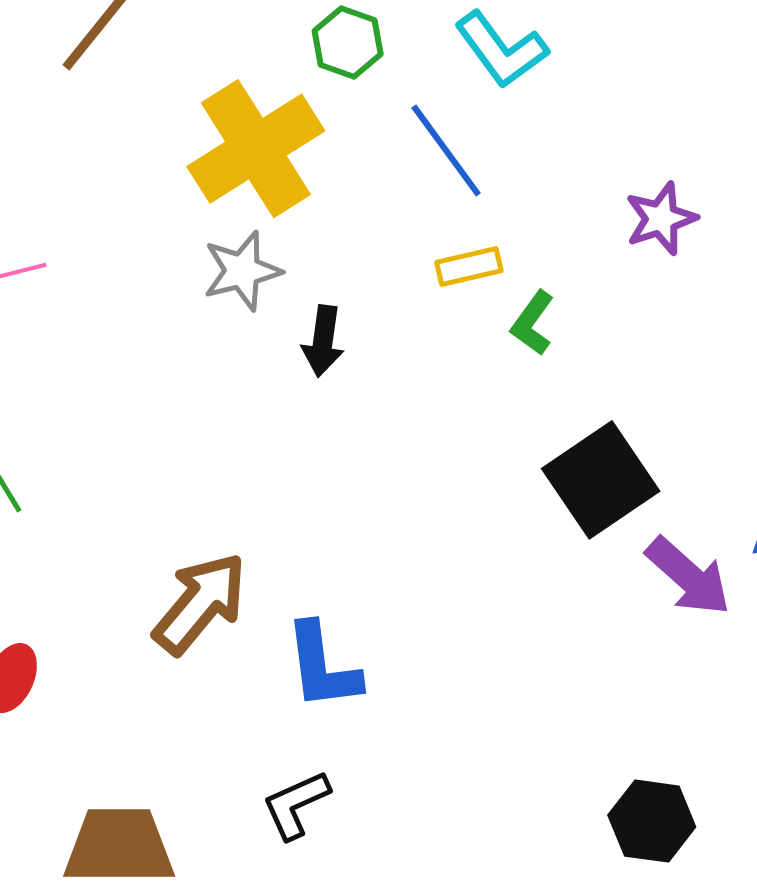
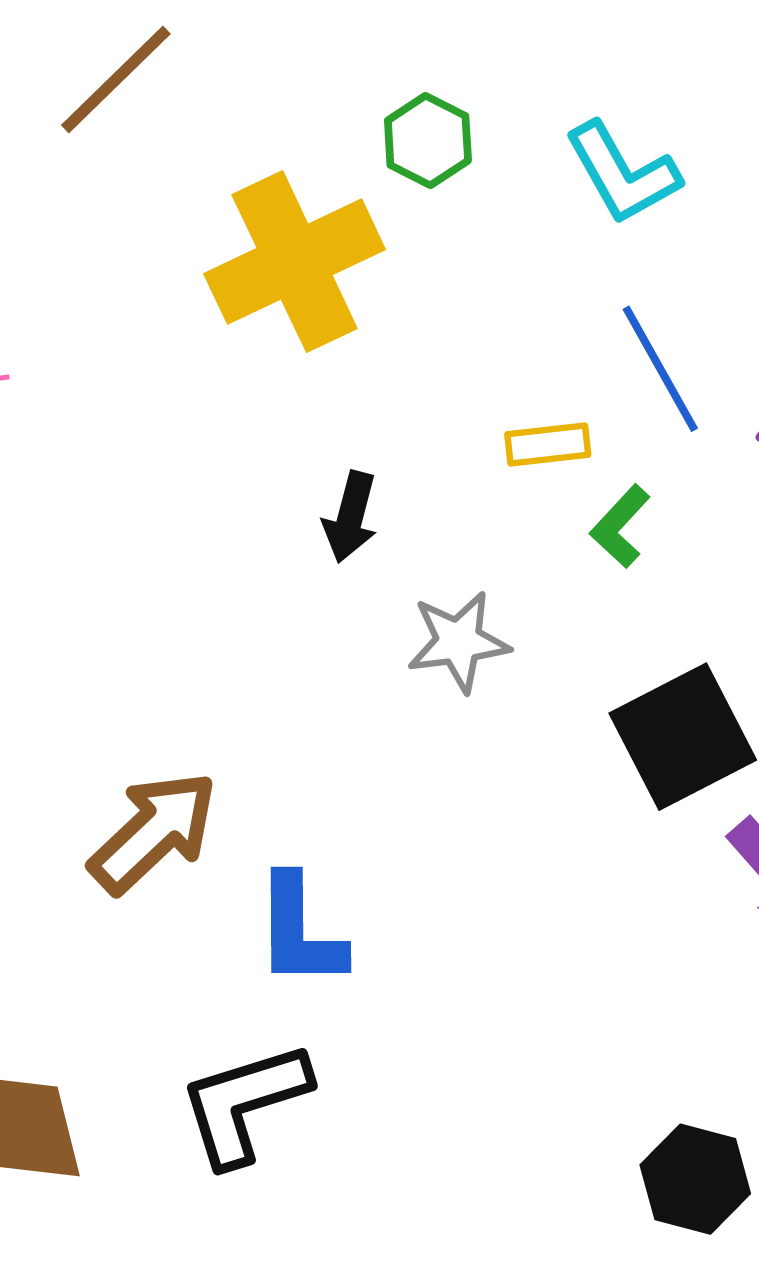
blue line: (446, 151) -> (660, 369), moved
gray star: (242, 271) -> (459, 642), moved
black L-shape: (296, 805) -> (244, 1103), size x1.5

